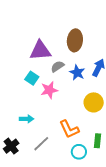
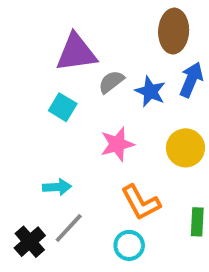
brown ellipse: (75, 40) -> (174, 31), moved
pink star: (49, 90) -> (117, 144), moved
gray line: (41, 144) -> (69, 228), moved
cyan circle: (79, 152) -> (129, 245), moved

